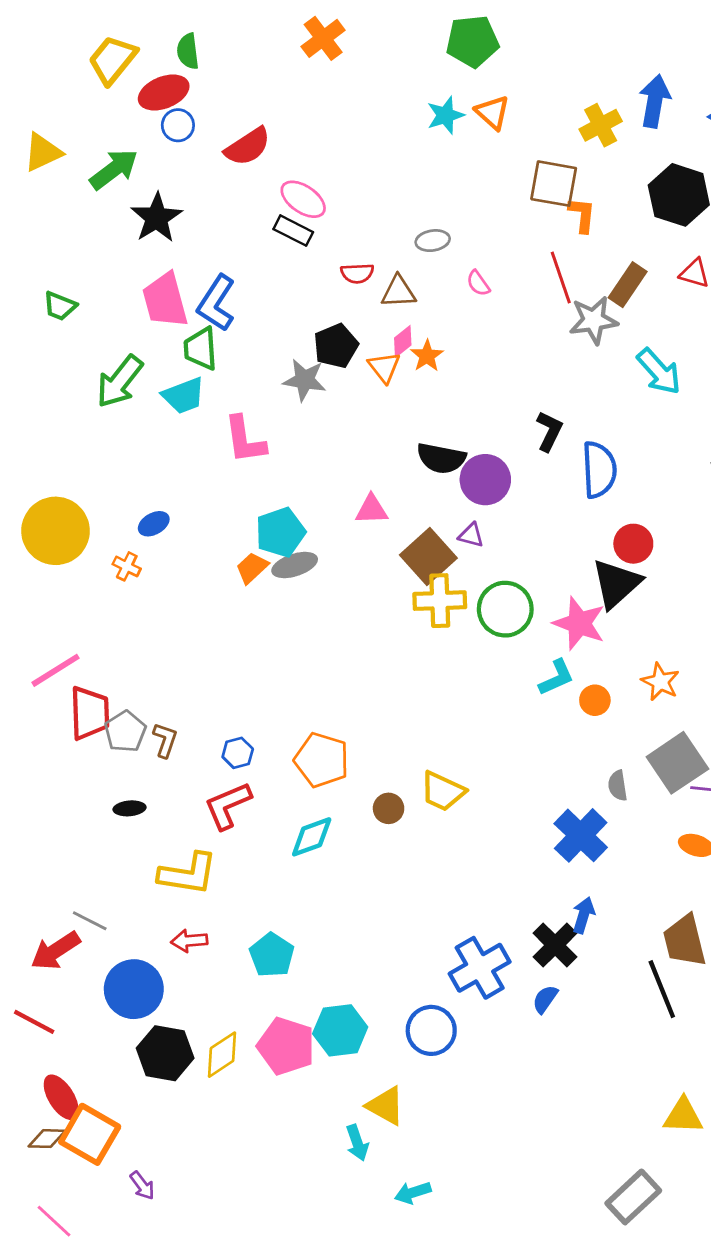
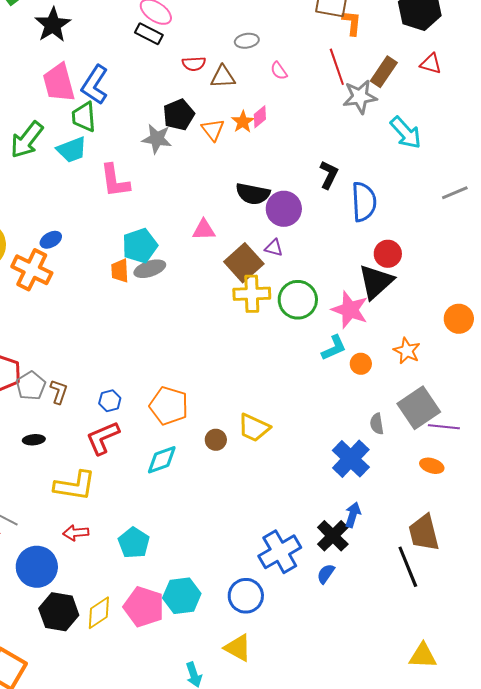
pink diamond: (403, 342) -> (260, 117), moved
orange cross: (127, 566) -> (32, 270), size x2.0
orange trapezoid: (252, 568) -> (120, 271), turned -50
yellow triangle: (386, 1106) -> (238, 648), moved

